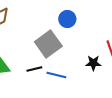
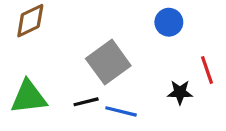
blue circle: (67, 19) -> (169, 22), moved

